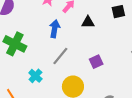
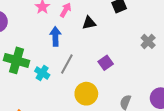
cyan cross: (35, 76) -> (42, 73), moved

